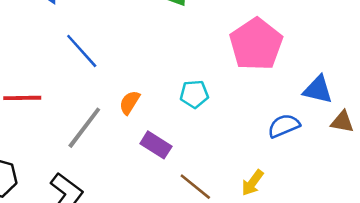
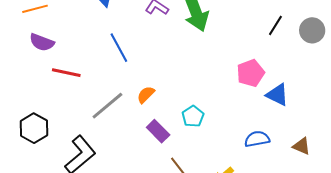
pink pentagon: (256, 44) -> (251, 73), size x0.7
blue triangle: (318, 90) -> (277, 95), moved
cyan pentagon: (194, 94) -> (193, 116), moved, turned 30

